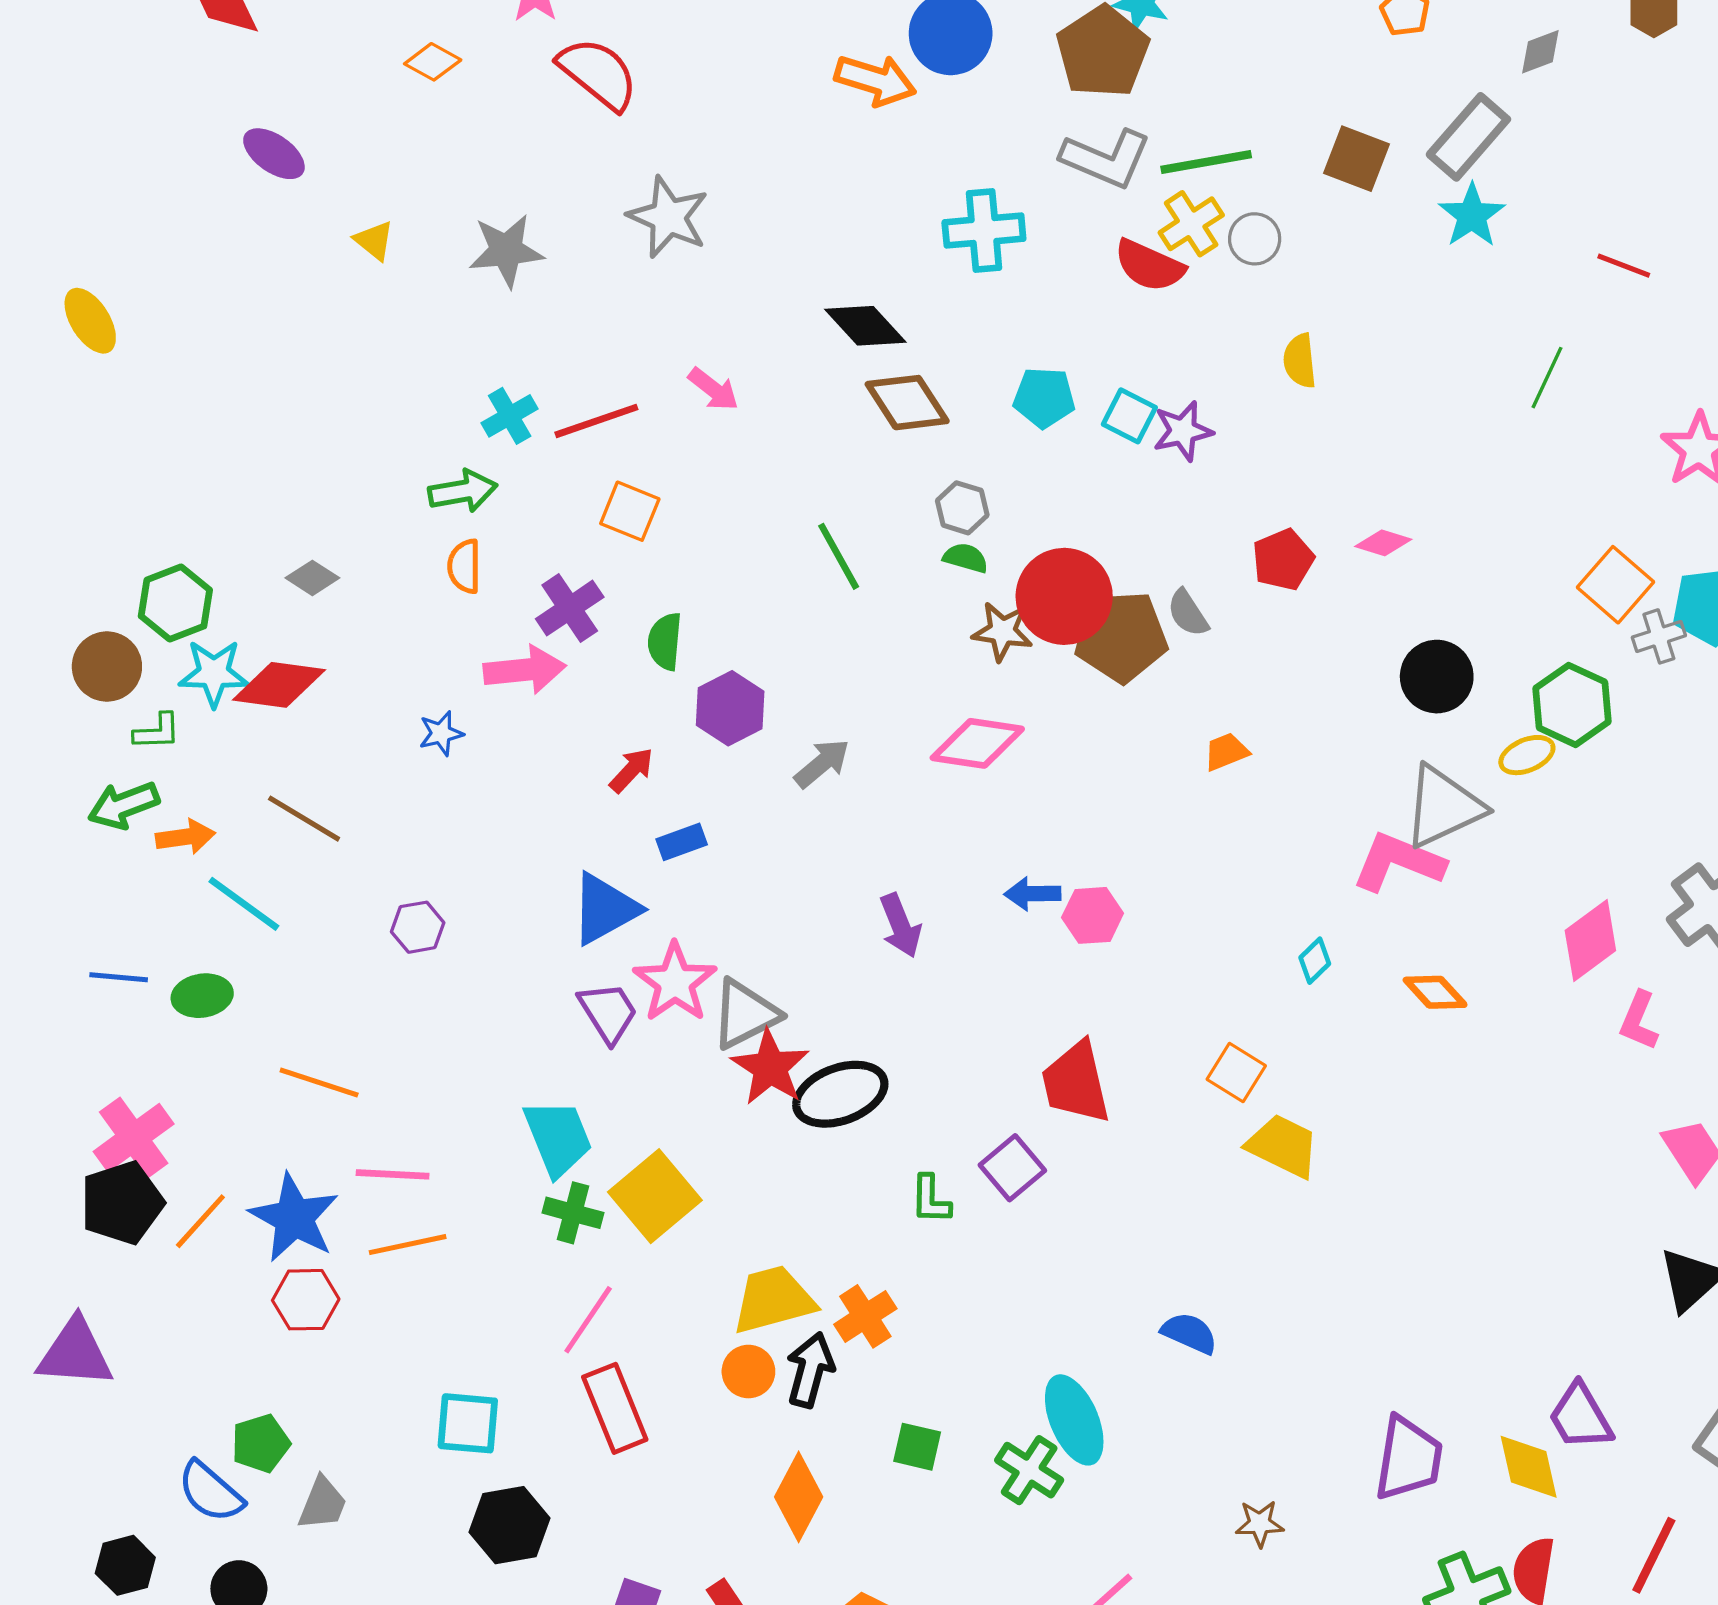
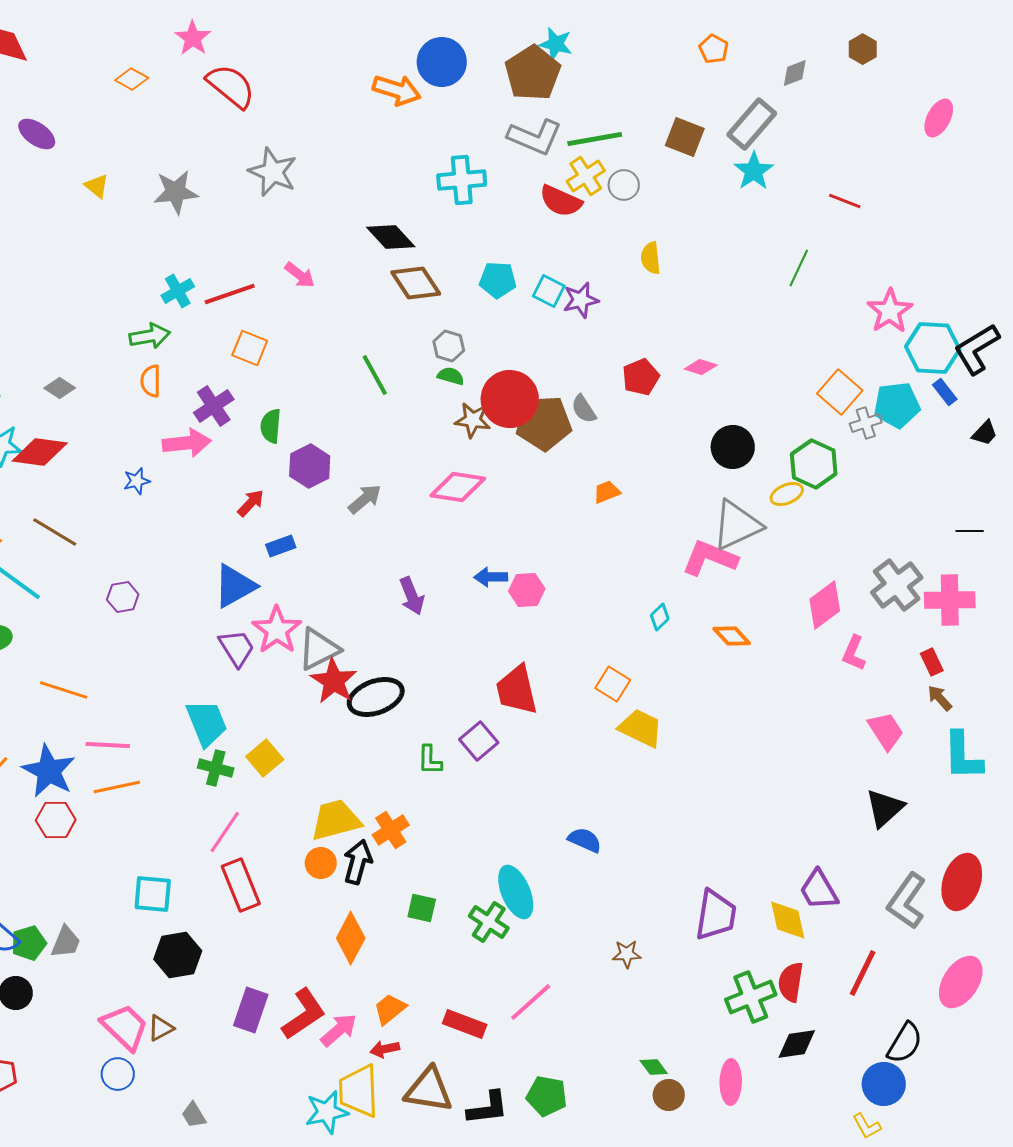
yellow square: (655, 1196) -> (265, 758), size x0.7
green pentagon: (261, 1443) -> (29, 943), moved

